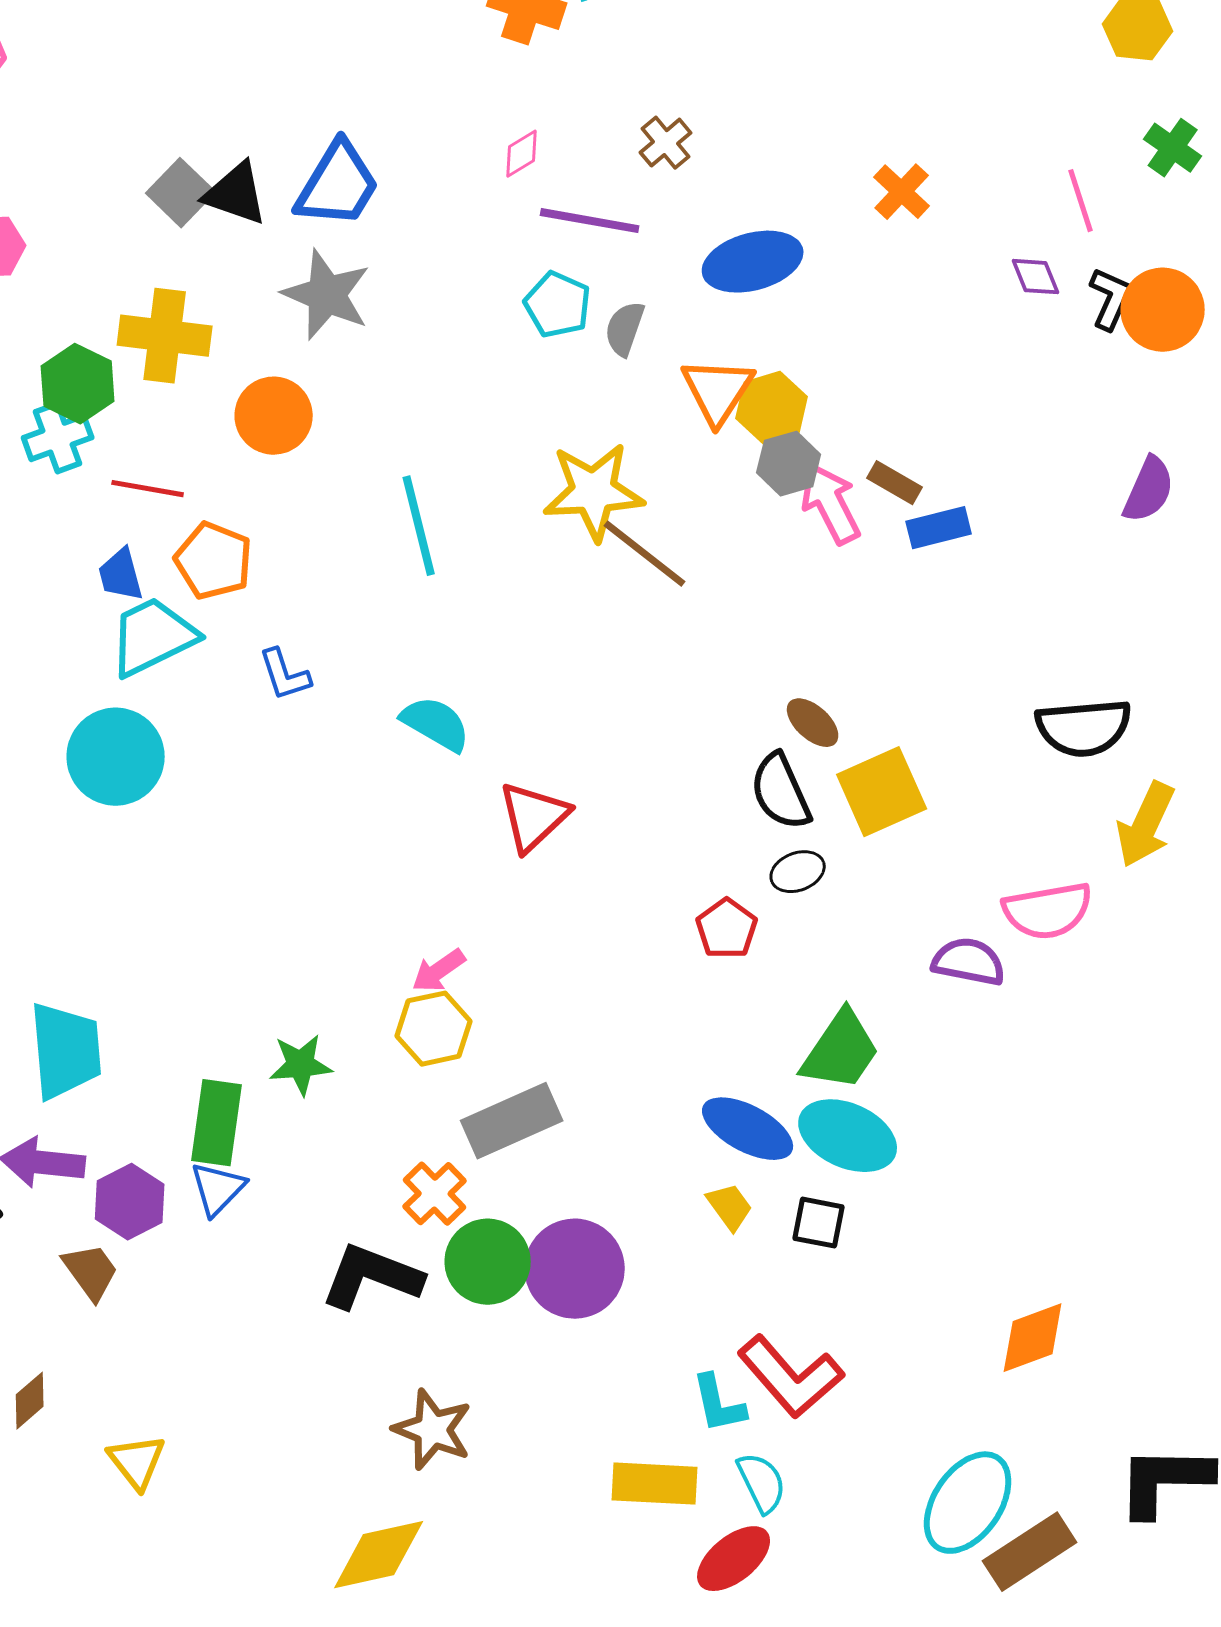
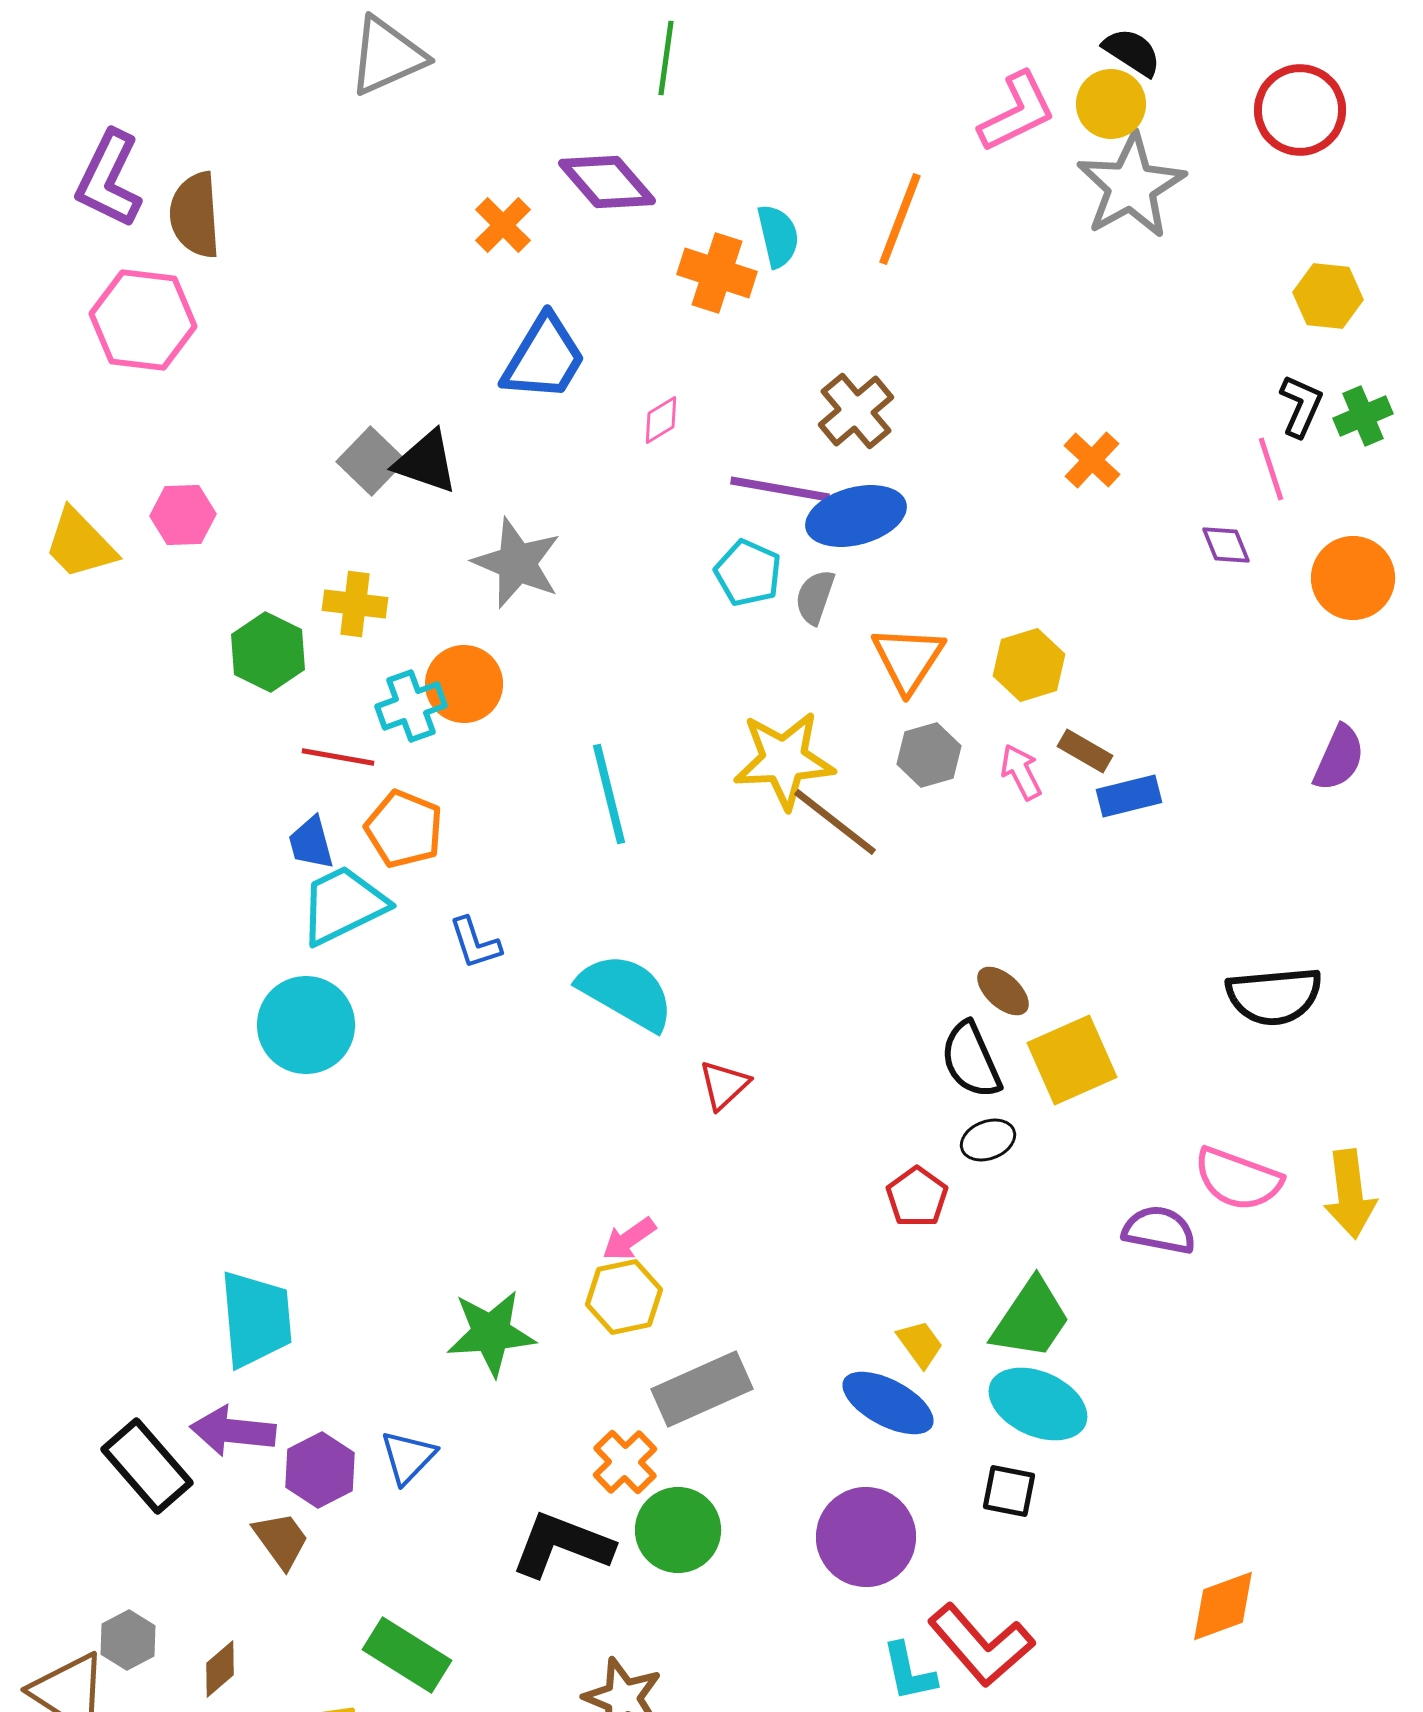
brown cross: (666, 143) -> (856, 411), size x1.4
green cross: (1173, 148) -> (1363, 416), turned 32
pink diamond: (522, 154) -> (661, 420), moved
blue trapezoid: (338, 185) -> (544, 358), moved
blue ellipse: (753, 262) -> (856, 516), moved
black L-shape: (1111, 299) -> (1301, 406), moved
yellow cross: (165, 336) -> (355, 604), size x0.7
yellow hexagon: (772, 408) -> (1029, 665), moved
cyan cross: (58, 438) -> (411, 706), moved
gray hexagon: (789, 464) -> (929, 755), moved
pink arrow: (831, 504) -> (1021, 772), size x0.7
cyan semicircle: (436, 724) -> (626, 992), size x1.4
red triangle: (534, 817) -> (724, 1085), size x0.7
yellow arrow: (1146, 825) -> (1350, 1194), moved, turned -32
pink semicircle: (1048, 911) -> (1238, 1179), turned 30
green star: (301, 1065) -> (491, 1333), size x1.4
green rectangle: (217, 1123) -> (407, 1655), moved, turned -66
blue ellipse: (748, 1129) -> (888, 1403), moved
yellow trapezoid: (730, 1207) -> (920, 1344), moved
purple circle: (575, 1269) -> (866, 1537), moved

